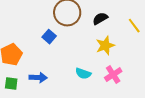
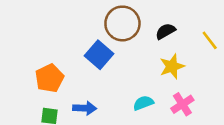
blue square: (49, 37) -> (99, 55), size x1.5
cyan semicircle: (83, 74) -> (143, 103), turned 140

